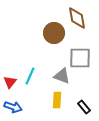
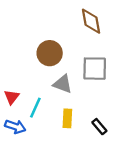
brown circle: (54, 33) -> (50, 53), moved
cyan line: (30, 76) -> (35, 108), moved
gray triangle: (62, 76) -> (63, 84), moved

